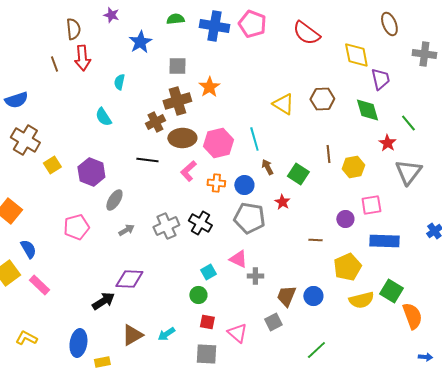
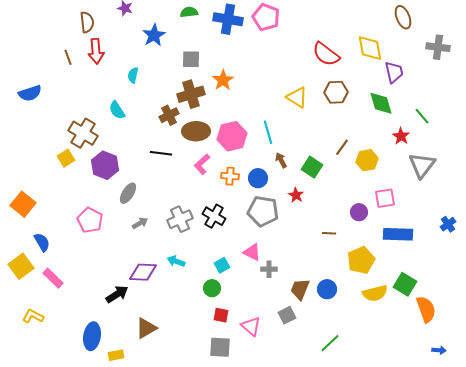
red semicircle: (306, 33) -> (326, 54), moved
brown cross: (25, 140) -> (83, 133), moved
brown line: (328, 154) -> (342, 147), turned 42
pink pentagon: (76, 227) -> (90, 220), turned -30
cyan arrow: (166, 334) -> (176, 261), moved, turned 54
yellow L-shape: (26, 338) -> (33, 316), moved

